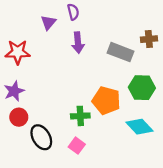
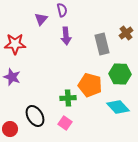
brown cross: (149, 39) -> (126, 33), turned -32
gray rectangle: (121, 52) -> (102, 44), turned 55
purple star: (14, 91) -> (12, 77), turned -30
red circle: (19, 117) -> (10, 129), moved

